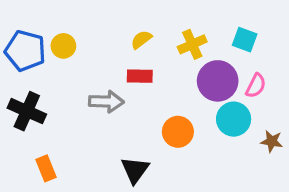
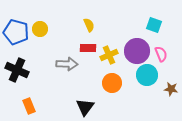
yellow semicircle: (141, 40) -> (89, 25), turned 104
yellow cross: (192, 44) -> (109, 55), moved
pink semicircle: (256, 86) -> (161, 54), turned -49

